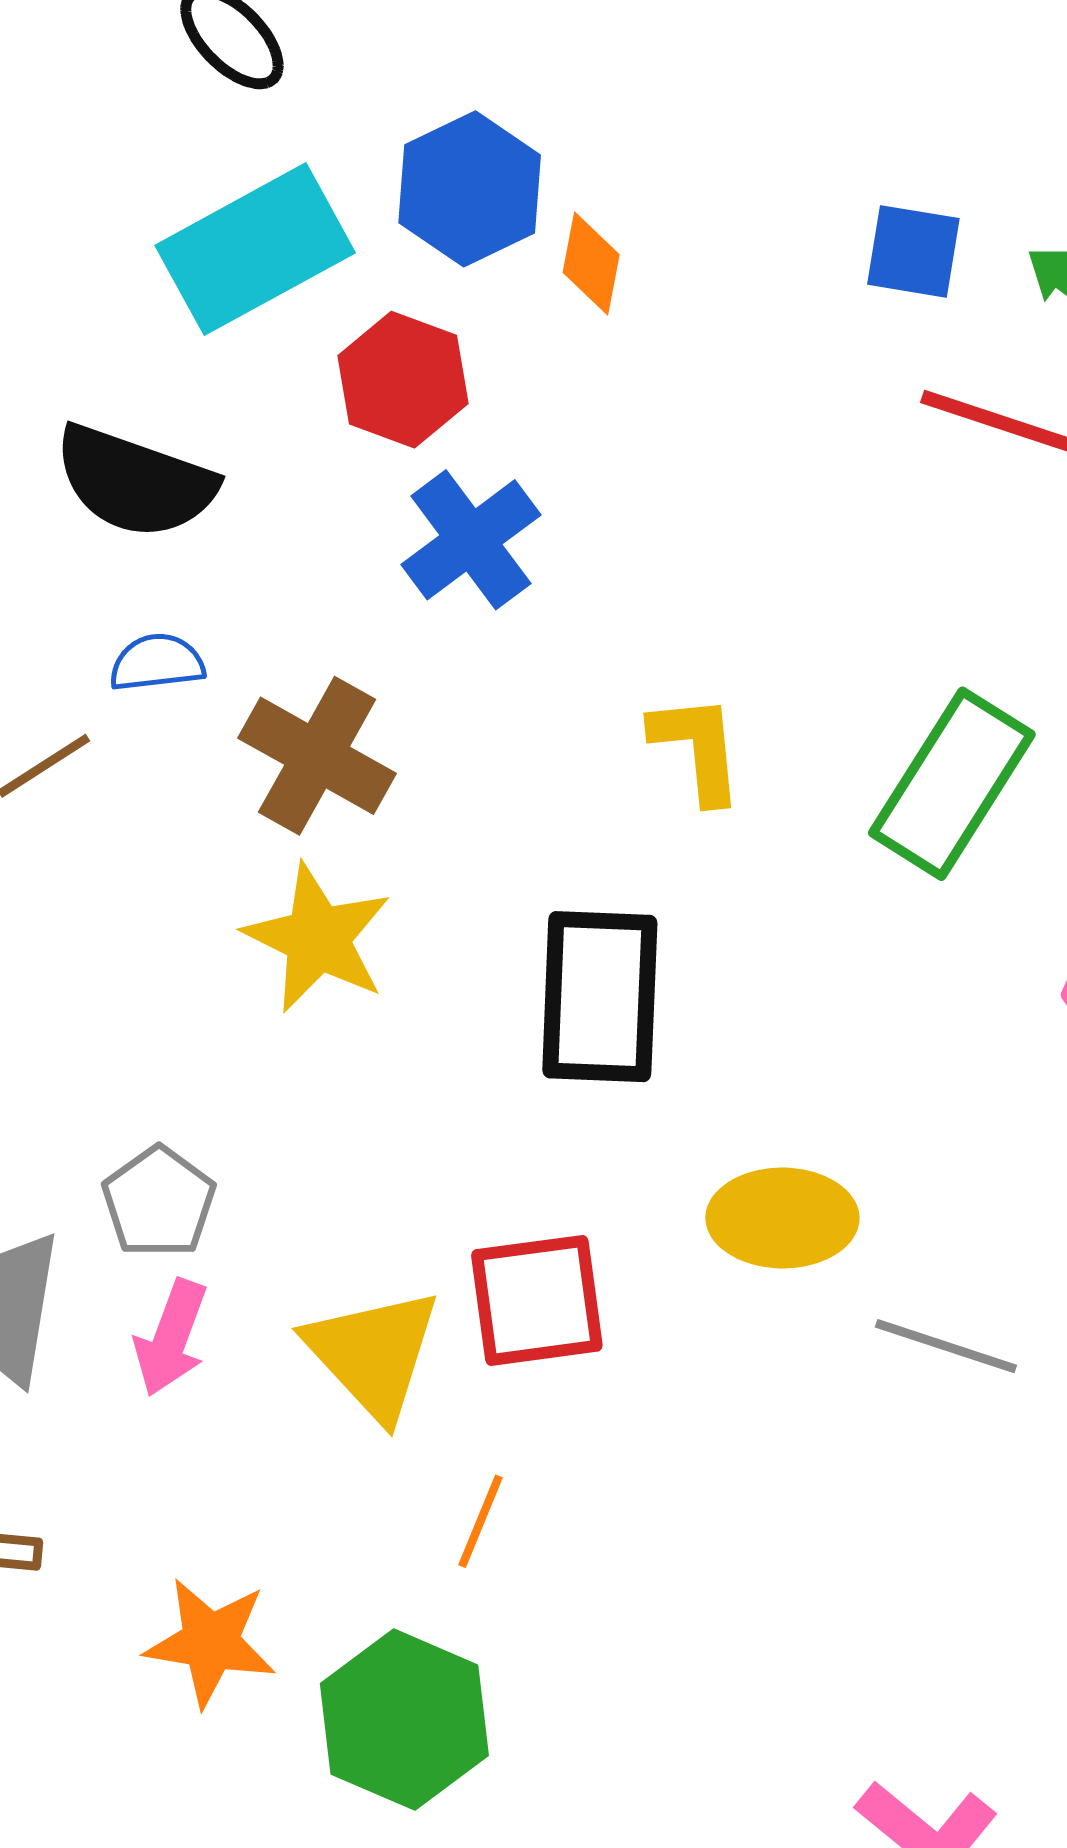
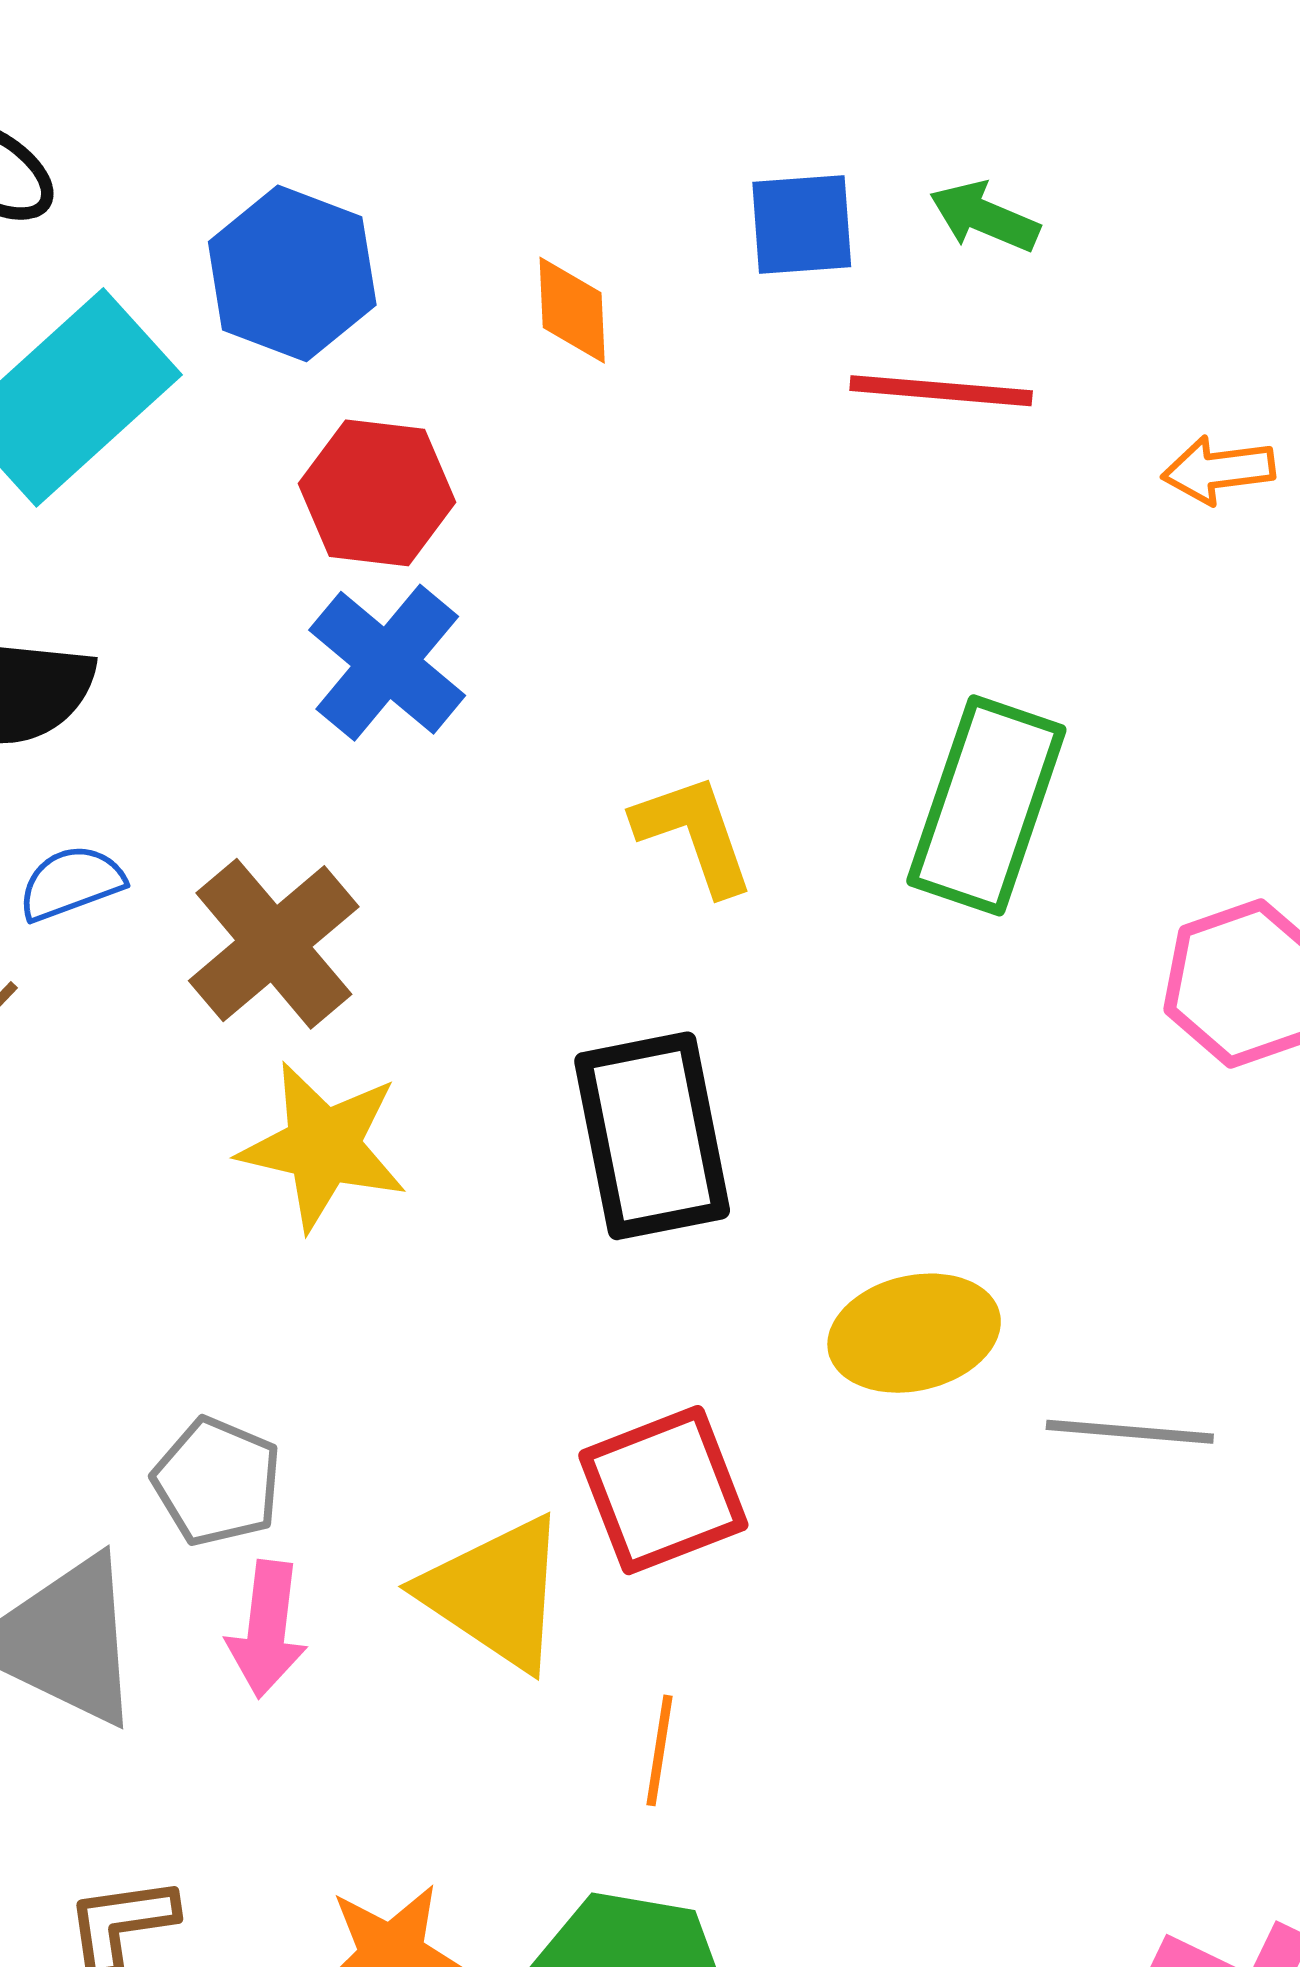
orange diamond: (591, 264) -> (572, 310), moved
red hexagon: (403, 380) -> (377, 493), moved
brown cross: (317, 756) -> (274, 944), turned 34

